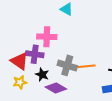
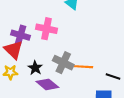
purple cross: (35, 54) -> (21, 35), moved

